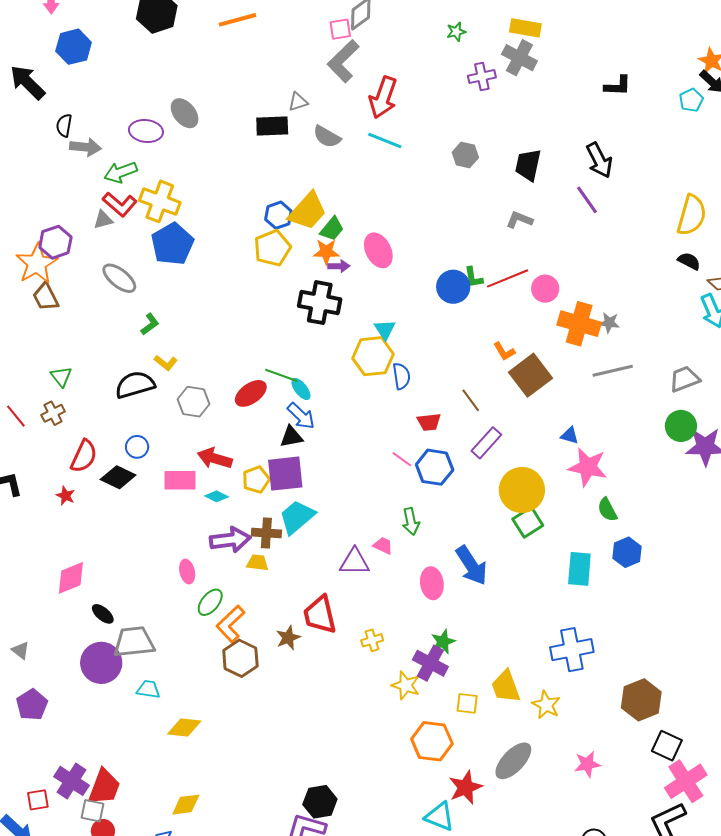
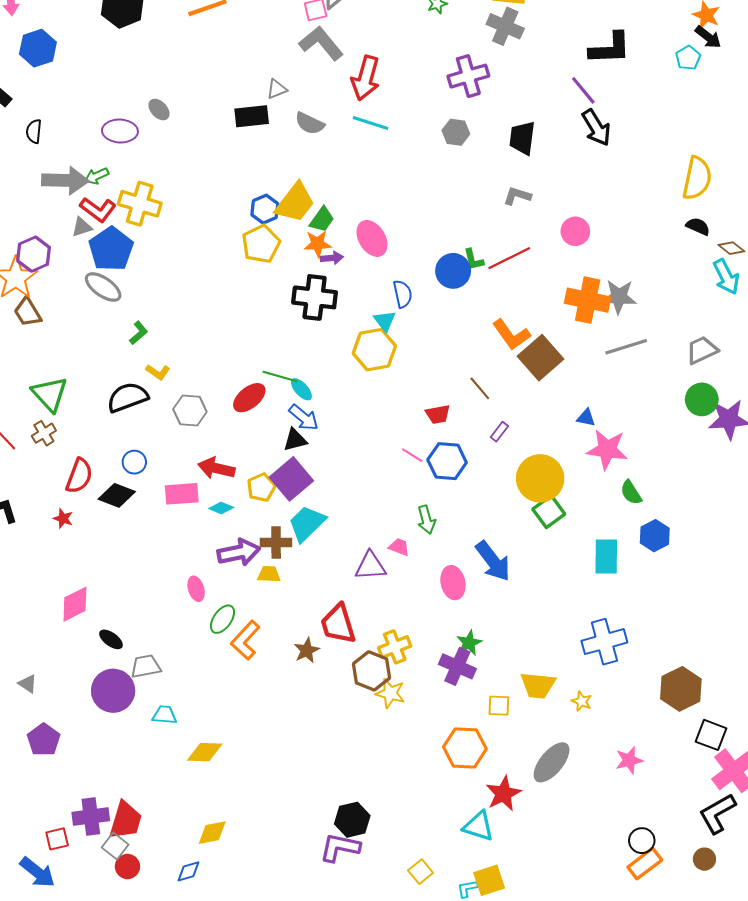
gray L-shape: (343, 61) -> (321, 43), turned 99
purple cross: (482, 77) -> (468, 76), moved, size x1.4
black L-shape: (618, 86) -> (610, 48), size x1.5
gray ellipse: (185, 113) -> (159, 109), size x0.7
gray arrow: (85, 147) -> (65, 180), moved, size x1.4
green arrow: (121, 172) -> (97, 176), size x0.7
purple line: (587, 200) -> (583, 90), moved
blue pentagon: (172, 244) -> (111, 249), moved
pink circle: (545, 289) -> (575, 231), moved
gray star: (609, 323) -> (619, 297), size x1.6
orange L-shape: (504, 351) -> (511, 335), size x1.6
green triangle: (61, 376) -> (50, 394), size x1.6
blue semicircle: (401, 376) -> (403, 294), moved
purple rectangle: (486, 443) -> (499, 432), size x0.6
purple square: (285, 474) -> (291, 479), turned -30
yellow cross: (372, 640) -> (395, 647), size x1.4
gray trapezoid: (134, 642) -> (146, 666), size x0.7
brown hexagon: (240, 658) -> (372, 671), moved
yellow star: (406, 685) -> (390, 693), moved
yellow trapezoid: (506, 687) -> (538, 685), turned -60
yellow star: (546, 705) -> (582, 701), size x0.7
purple cross: (72, 781) -> (91, 817), turned -36
gray square: (93, 811) -> (115, 846), turned 30

